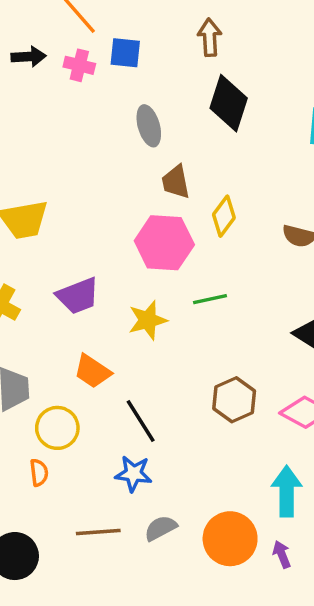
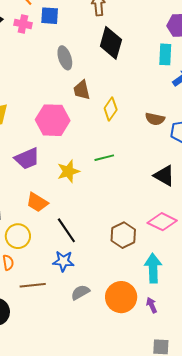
pink hexagon: (164, 243) -> (53, 120), moved
brown hexagon: (234, 400) -> (123, 235), moved
brown line: (98, 532) -> (33, 285), moved

